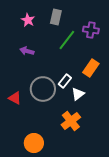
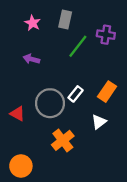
orange rectangle: (91, 68) -> (107, 92), moved
white triangle: (78, 94) -> (99, 122), moved
orange cross: (71, 121) -> (63, 140), moved
orange circle: (34, 143) -> (21, 166), moved

